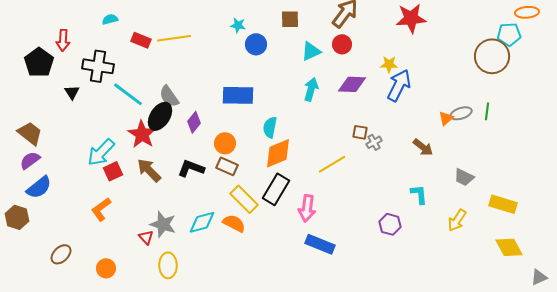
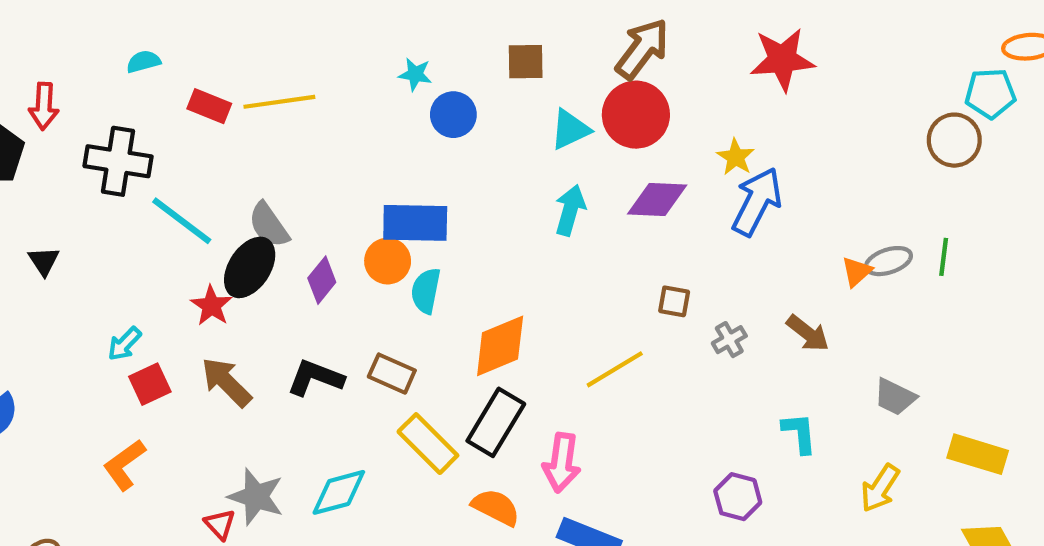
red circle: (342, 44) -> (636, 115), size x1.6
brown circle: (492, 56) -> (954, 140), size x0.7
yellow star: (389, 64) -> (736, 157), turned 30
black triangle: (72, 92) -> (44, 261), moved
cyan semicircle: (270, 127) -> (426, 291), moved
red star: (142, 134) -> (211, 306), size x0.7
gray cross: (374, 142) -> (729, 340), moved
orange circle: (225, 143) -> (388, 261), moved
cyan arrow: (101, 152) -> (124, 344), size x0.6
orange semicircle: (234, 223) -> (496, 507), moved

